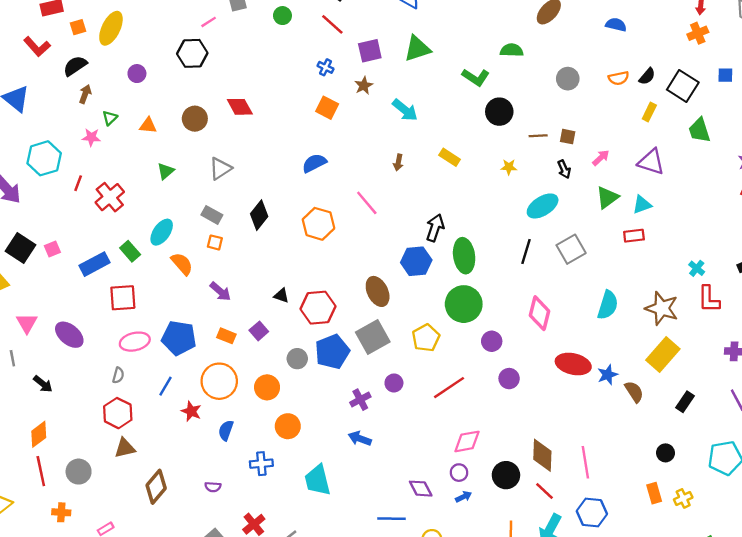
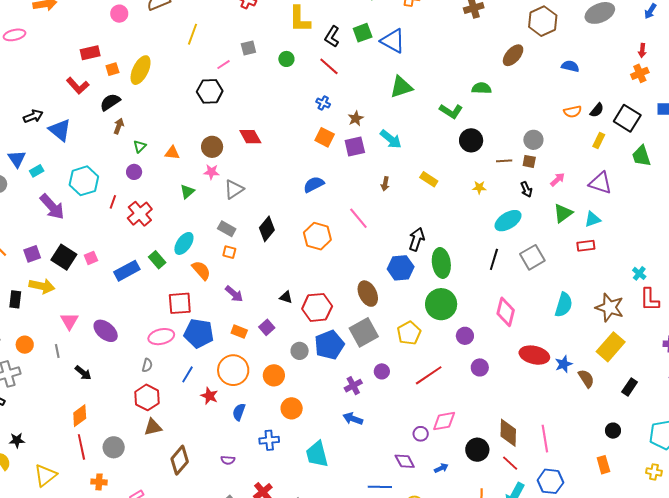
purple square: (370, 51) -> (355, 146), moved
purple circle: (137, 74) -> (134, 172), moved
gray circle: (568, 79) -> (533, 140), moved
pink star: (91, 137) -> (211, 172), moved
red square: (123, 298) -> (180, 303), moved
purple circle: (459, 473) -> (421, 434), moved
yellow cross: (683, 498) -> (654, 472), moved, turned 35

